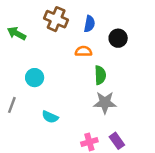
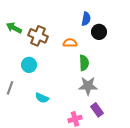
brown cross: (56, 19) -> (38, 36), moved
blue semicircle: (89, 24) -> (86, 19), moved
purple rectangle: (117, 141) -> (97, 110), moved

